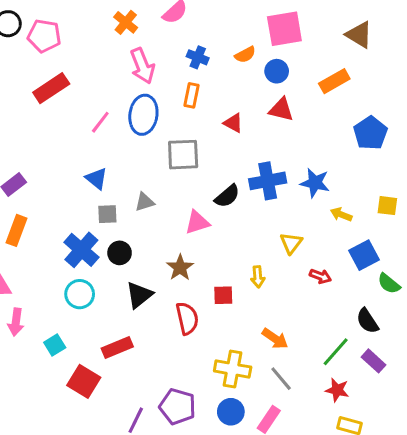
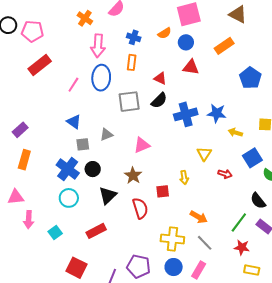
pink arrow: (142, 66) -> (98, 46), turned 30
black semicircle: (227, 196) -> (159, 100), moved
red square: (84, 381) -> (76, 268), moved

